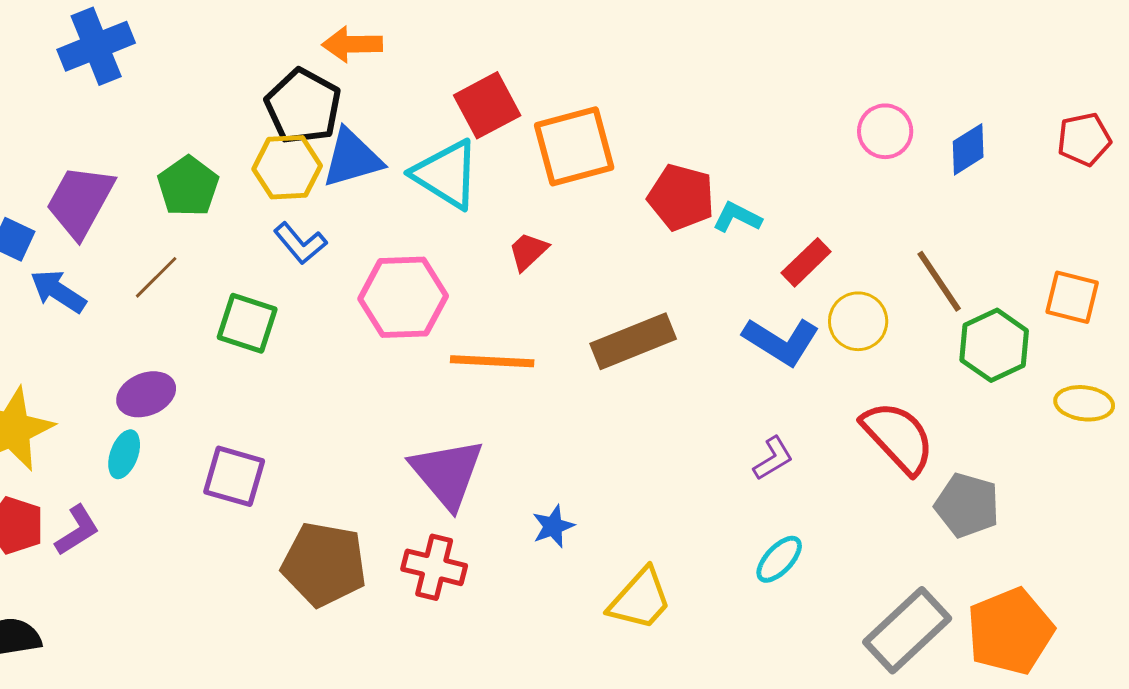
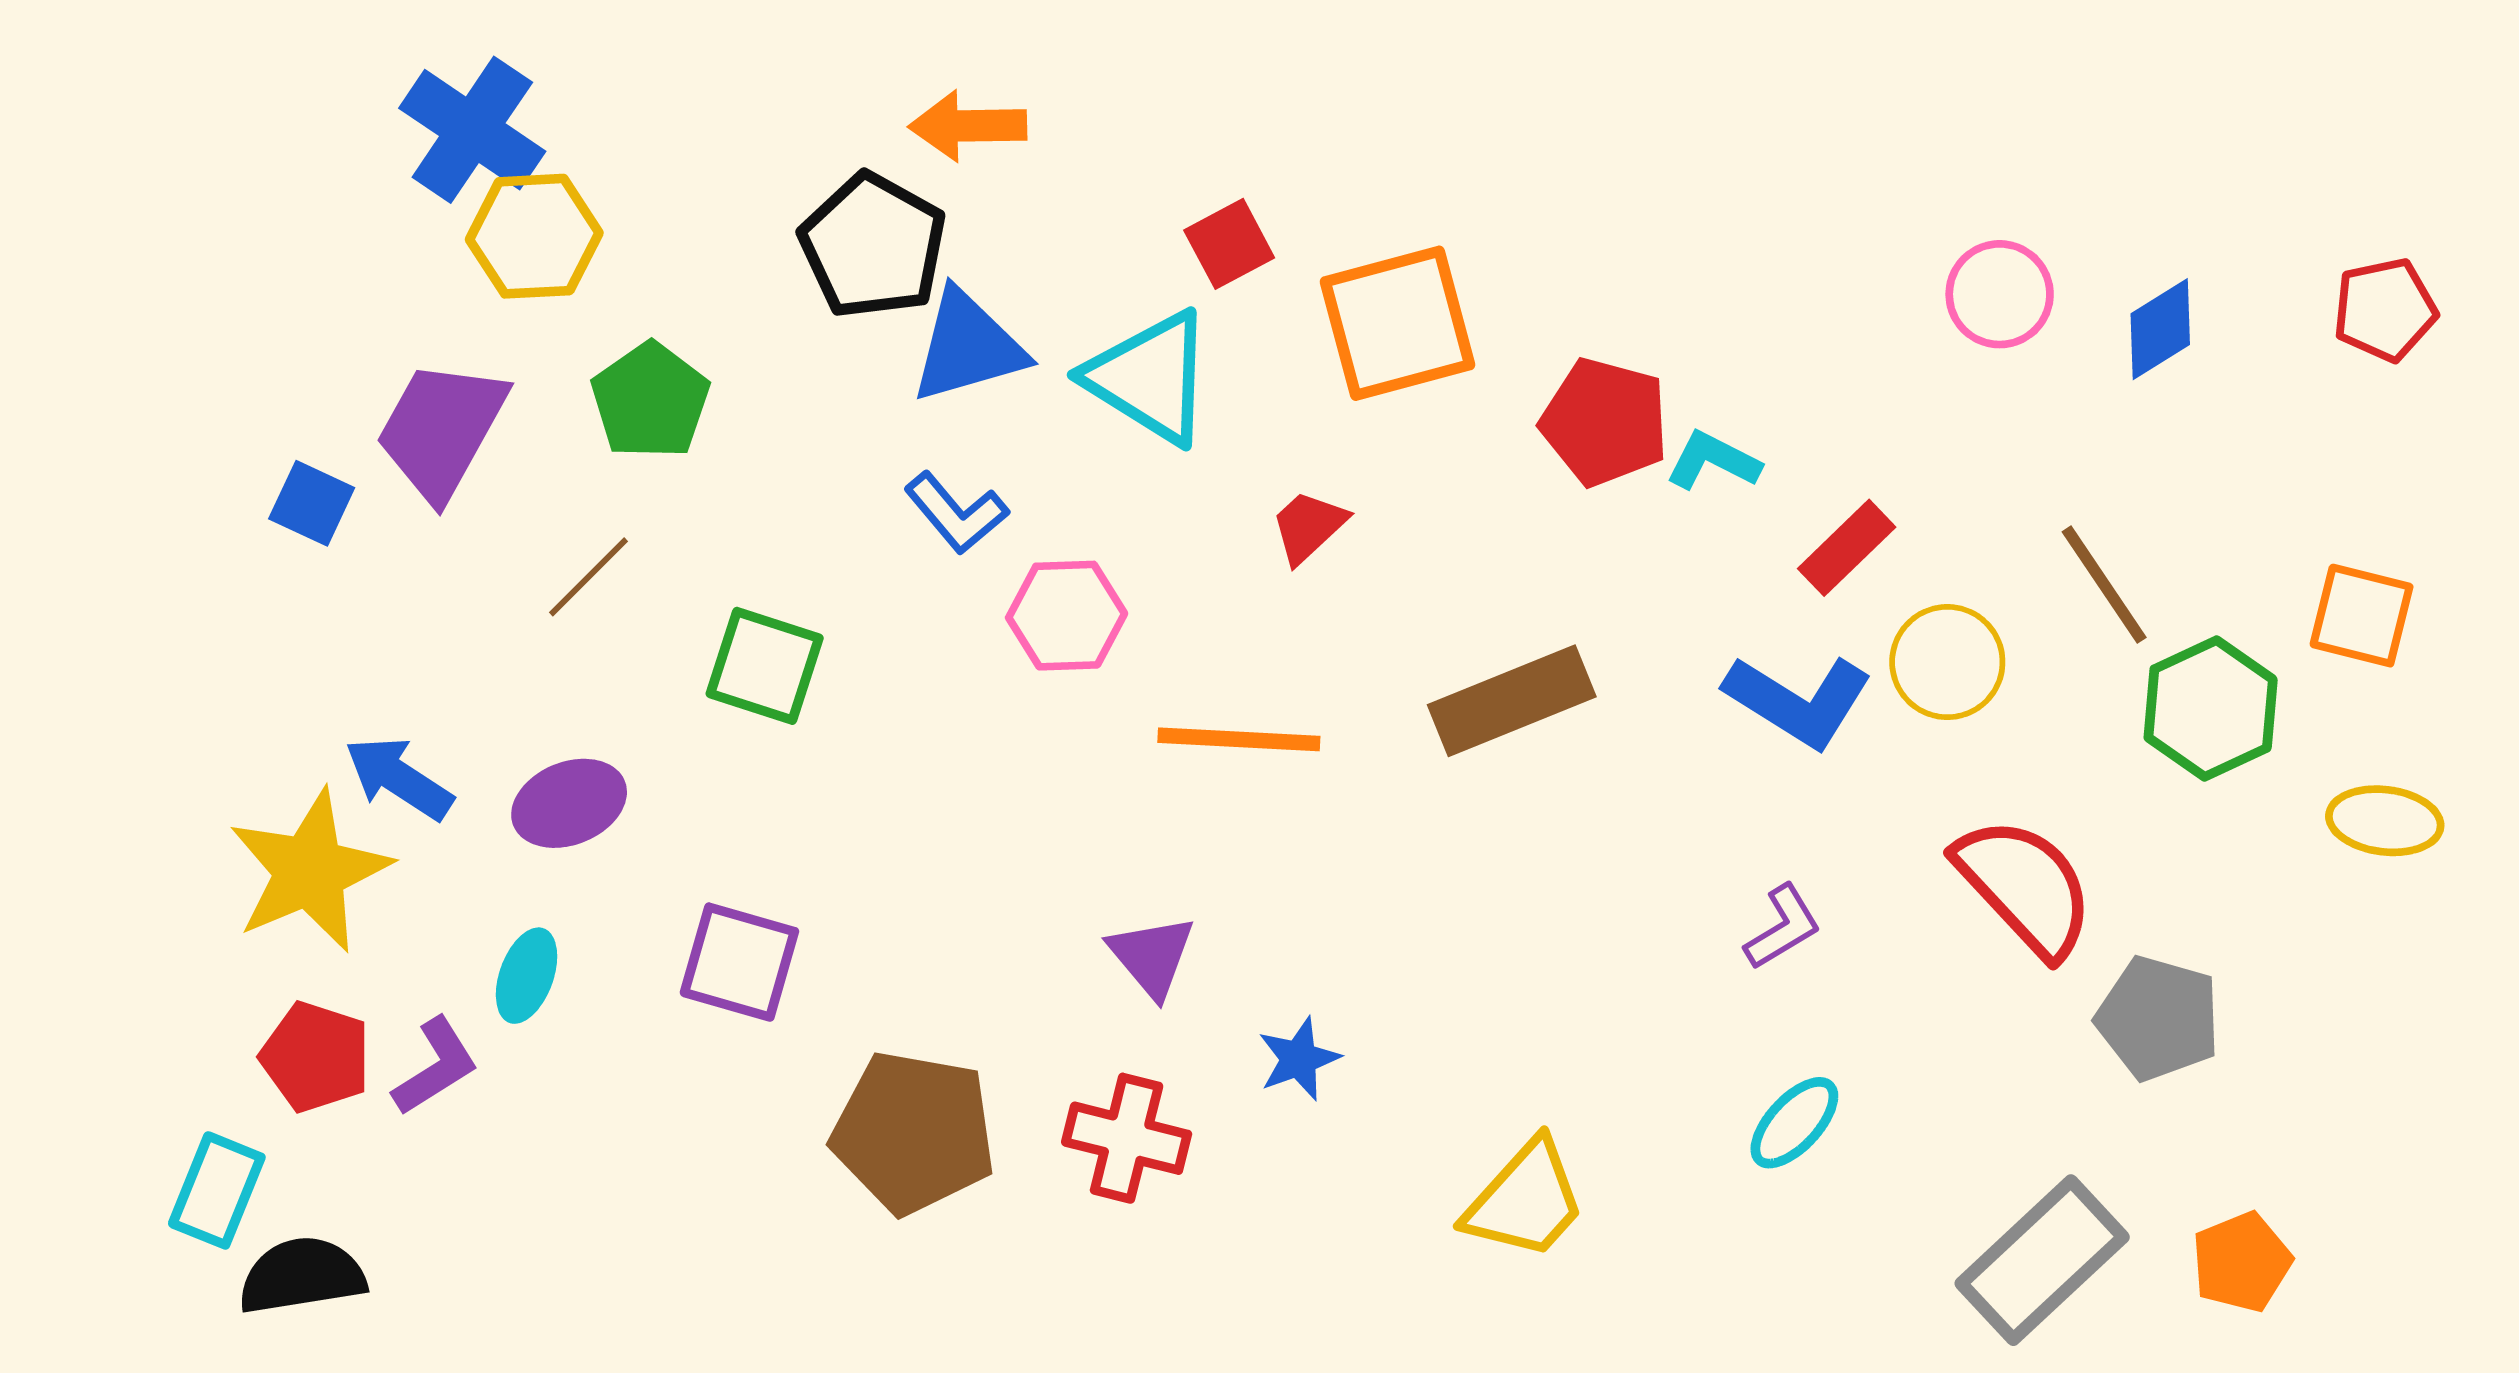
blue cross: (96, 46) -> (472, 130), turned -34
red square: (487, 105) -> (1229, 244), size x0.7
yellow hexagon: (287, 167) -> (534, 236), moved
blue L-shape: (300, 243) -> (956, 513), moved
blue arrow: (58, 291) -> (399, 778), moved
pink hexagon: (403, 297) -> (1067, 616), size x0.7
cyan ellipse: (124, 454) -> (527, 976), moved
purple triangle: (447, 473) -> (1152, 956), size x0.6
blue star: (553, 526) -> (1299, 1059), moved
orange pentagon: (1010, 631) -> (2242, 1262), size x0.6

